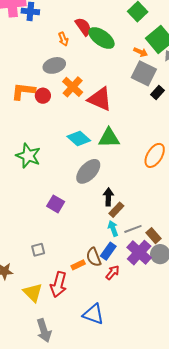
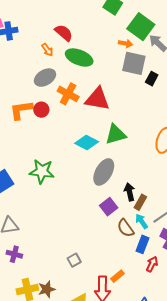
green ellipse: (102, 38) -> (79, 57), moved
purple square: (56, 204) -> (109, 207), moved, turned 36
brown semicircle: (94, 257) -> (126, 228), moved
orange rectangle: (78, 265) -> (117, 276), moved

